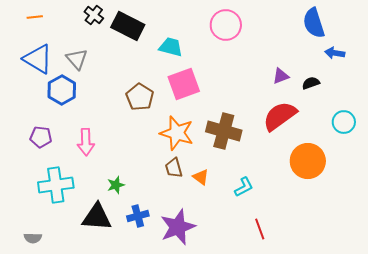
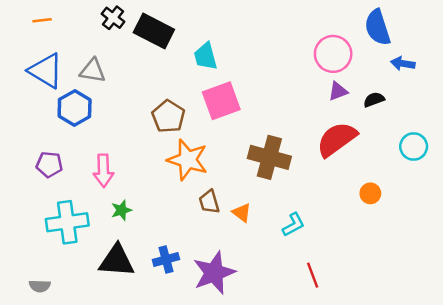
pink circle: (226, 25) -> (333, 54), moved
cyan trapezoid: (171, 47) -> (206, 56), turned -120
gray triangle: (77, 59) -> (93, 71), turned -40
orange star: (177, 133) -> (188, 160), moved
orange circle: (308, 161) -> (370, 193), size x0.5
green star: (116, 185) -> (121, 210), moved

